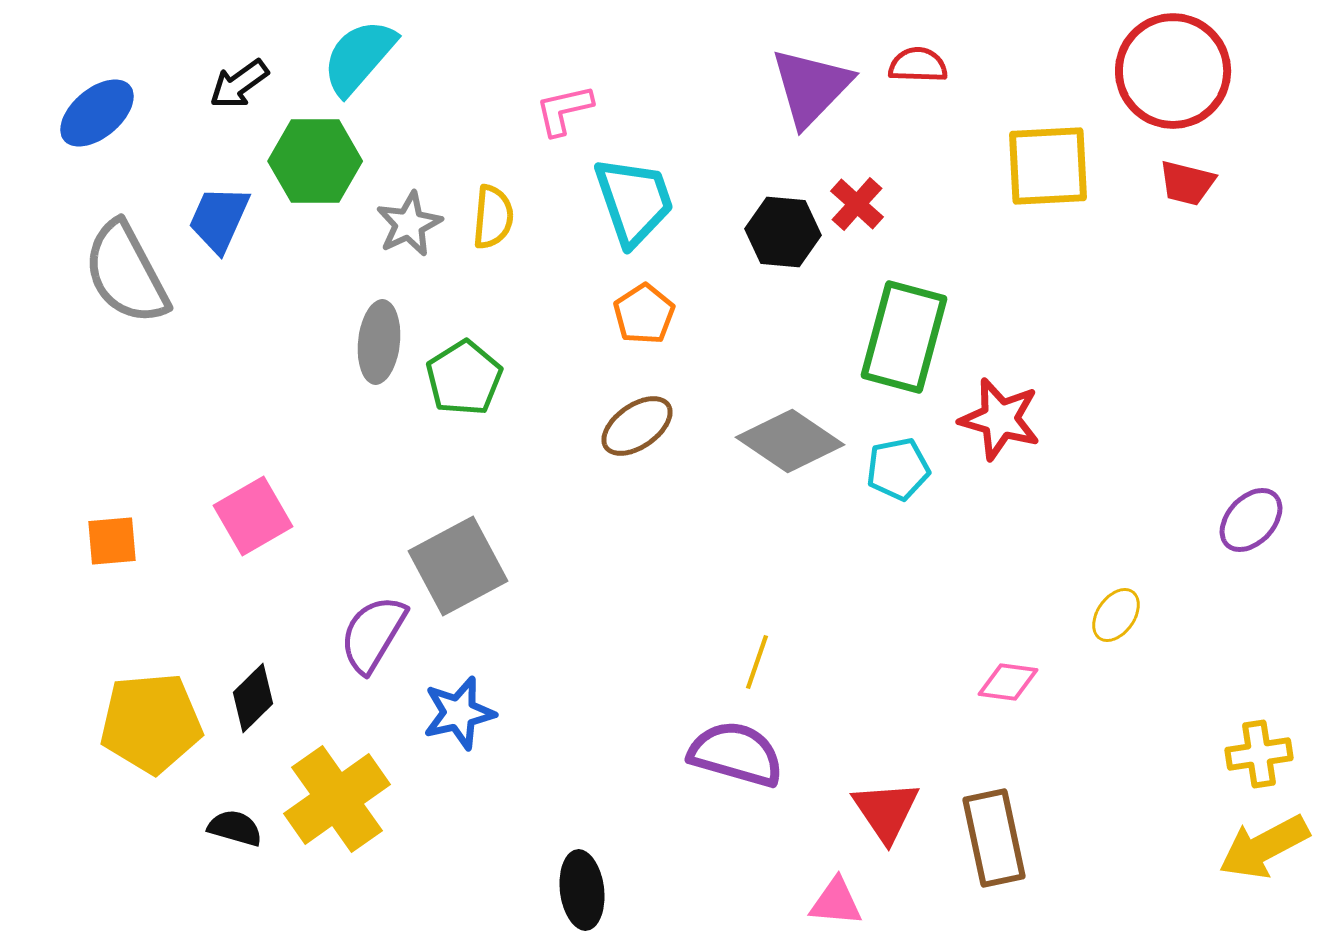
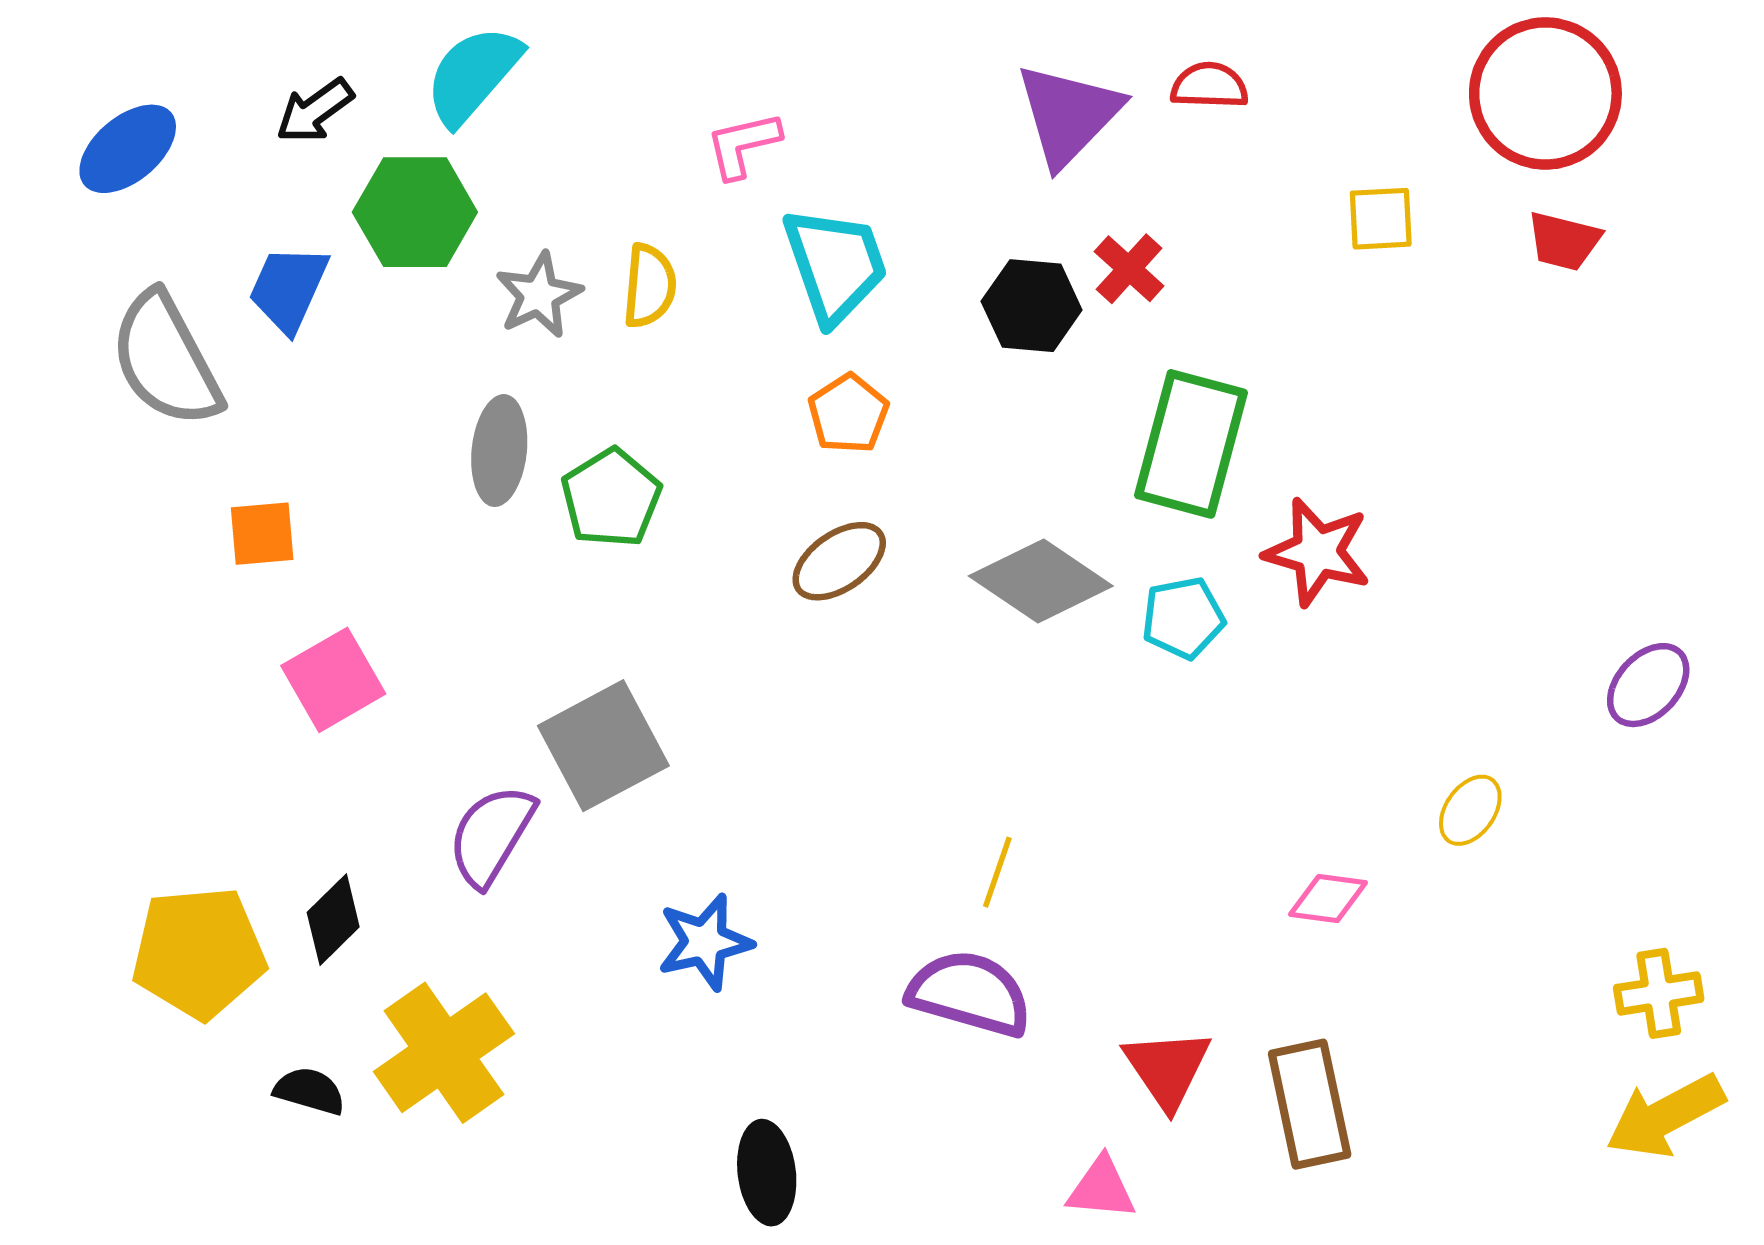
yellow square: (1048, 166) -> (1381, 219), size x0.6
orange square: (112, 541) -> (262, 534), moved
blue star: (459, 713) -> (705, 942), moved

